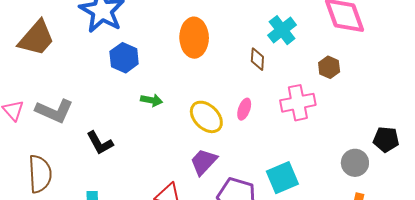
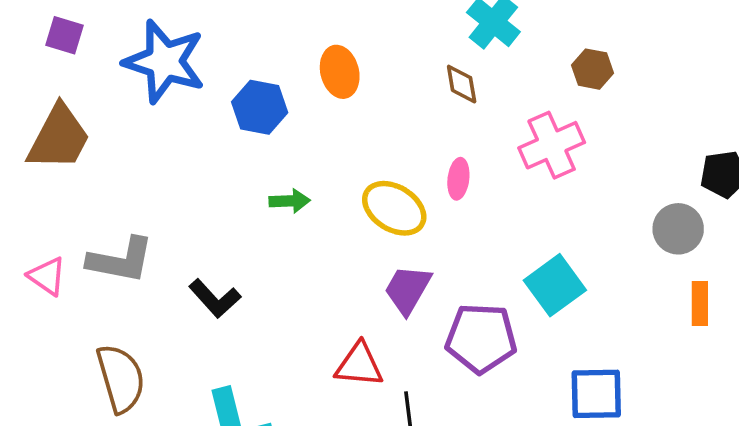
orange ellipse: (194, 38) -> (340, 72), size x0.7
blue hexagon: (124, 58) -> (260, 107), moved

